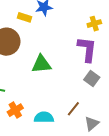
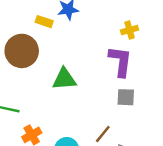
gray square: (92, 78) -> (126, 97), turned -35

